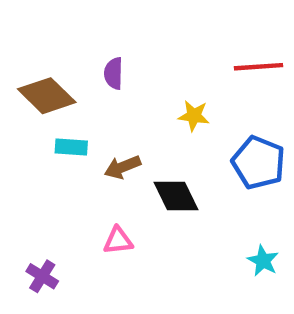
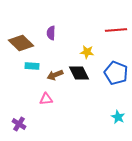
black diamond: (176, 196) -> (79, 73), moved
pink triangle: (118, 241) -> (46, 99), moved

